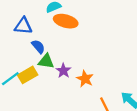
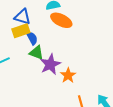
purple star: (63, 71) -> (50, 64), size x1.5
yellow rectangle: (28, 75) -> (21, 31), moved

